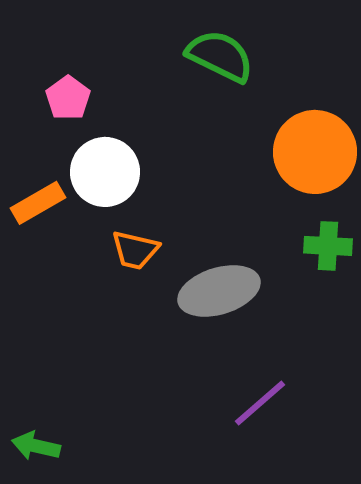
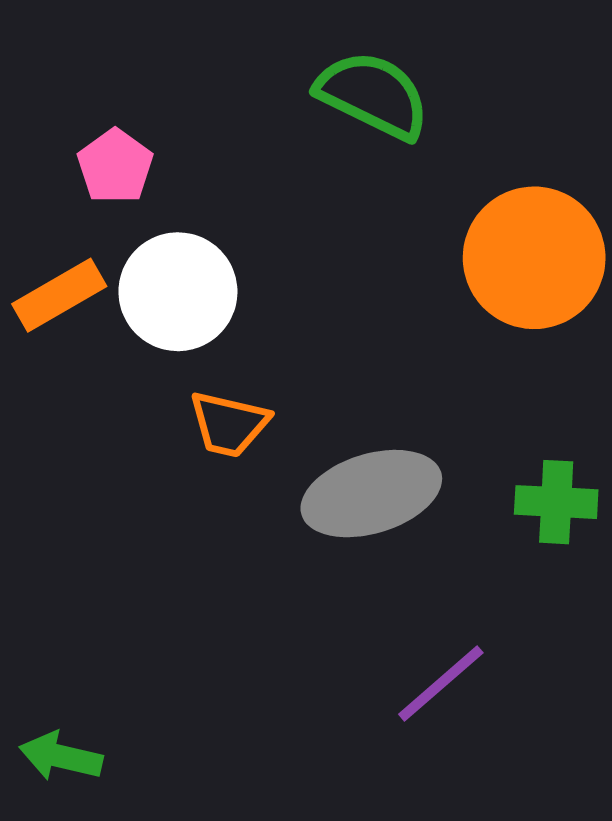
orange rectangle: (38, 203) -> (59, 295), moved
green cross: (328, 246) -> (556, 502), moved

